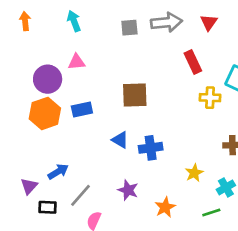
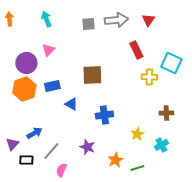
pink triangle: (77, 62) -> (48, 50), turned -40
blue triangle: (120, 140) -> (71, 104), moved
green line: (211, 213) -> (137, 168), moved

